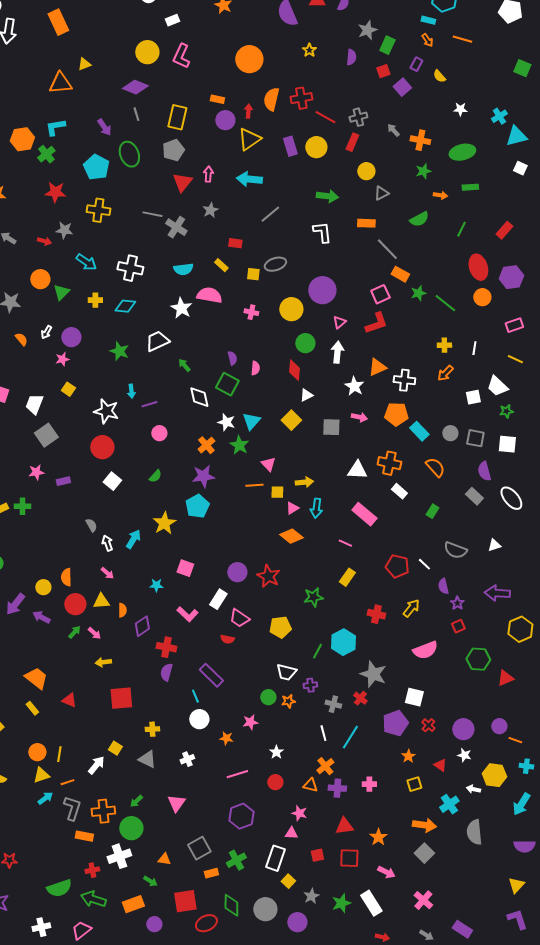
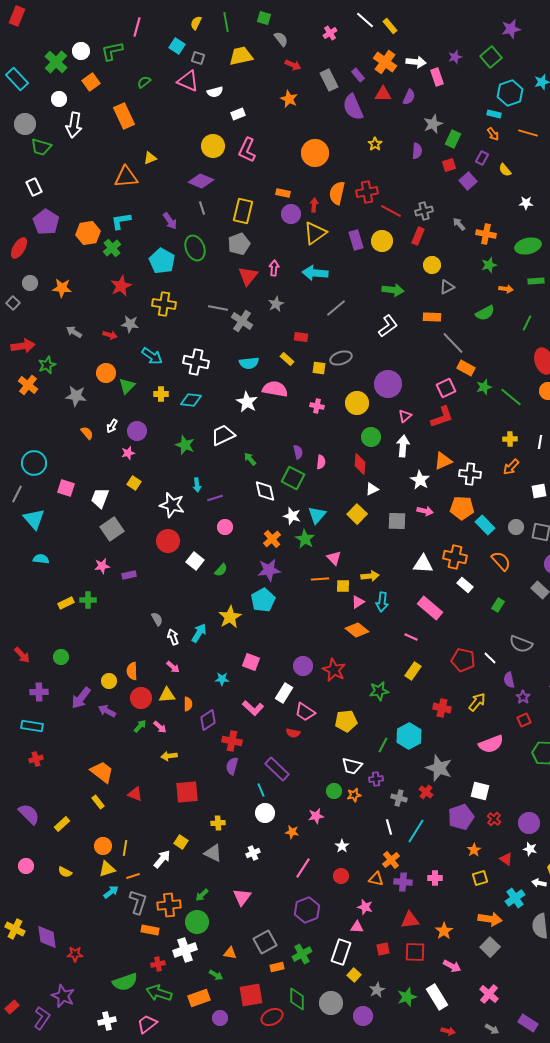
red star: (55, 192) -> (121, 286), turned -30
white L-shape: (322, 232) -> (388, 326), turned 60
white square: (112, 481) -> (195, 561), moved
pink line: (237, 774) -> (303, 868), turned -40

